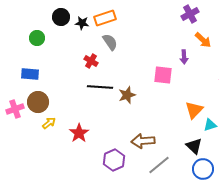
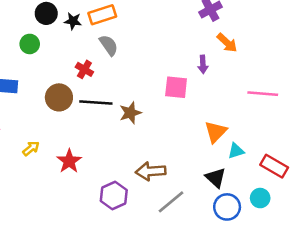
green circle: (37, 38) -> (30, 44), moved
brown circle: (38, 102) -> (59, 97), moved

